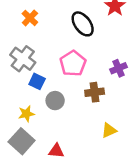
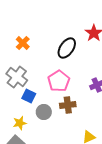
black ellipse: (83, 24) -> (67, 48), turned 70
brown cross: (95, 92) -> (68, 105), moved

